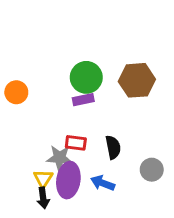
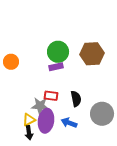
gray circle: (152, 170) -> (102, 114), size x1.5
yellow triangle: (43, 179) -> (29, 120), turned 32

